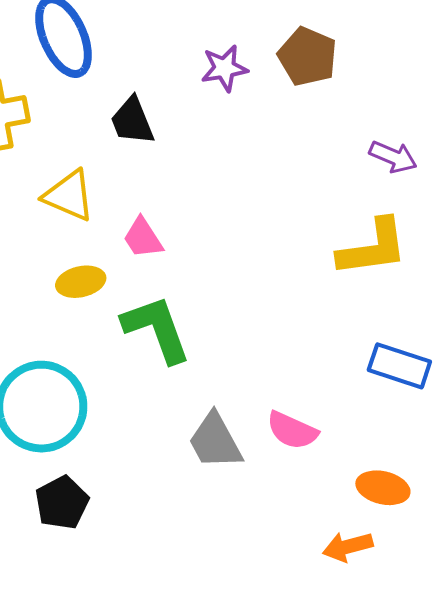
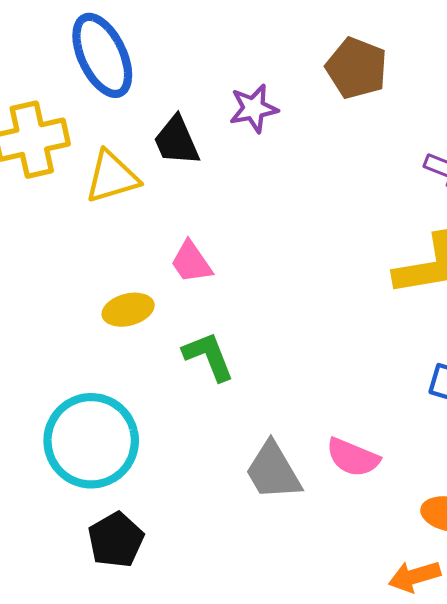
purple star: (224, 68) -> (254, 108), moved
yellow triangle: (69, 196) -> (112, 177), moved, turned -38
green L-shape: (157, 329) -> (208, 356), size x0.7

